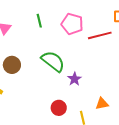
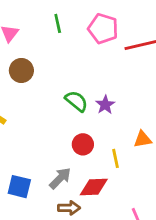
green semicircle: (53, 61) -> (76, 101), moved, size x0.7
brown circle: (12, 65) -> (21, 70), moved

